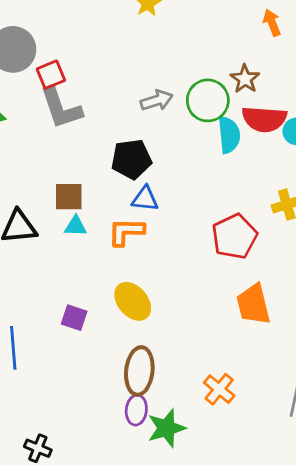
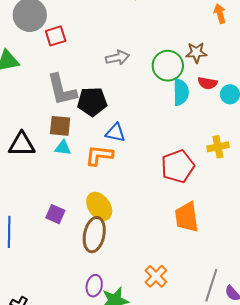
brown star: (245, 79) -> (196, 53), turned 30
gray arrow: (157, 100) -> (117, 58), moved
gray L-shape: (61, 108) -> (62, 90), moved
red semicircle: (264, 119) -> (208, 83), size x0.6
black pentagon: (131, 159) -> (92, 102), moved
brown ellipse: (139, 371) -> (94, 235), moved

